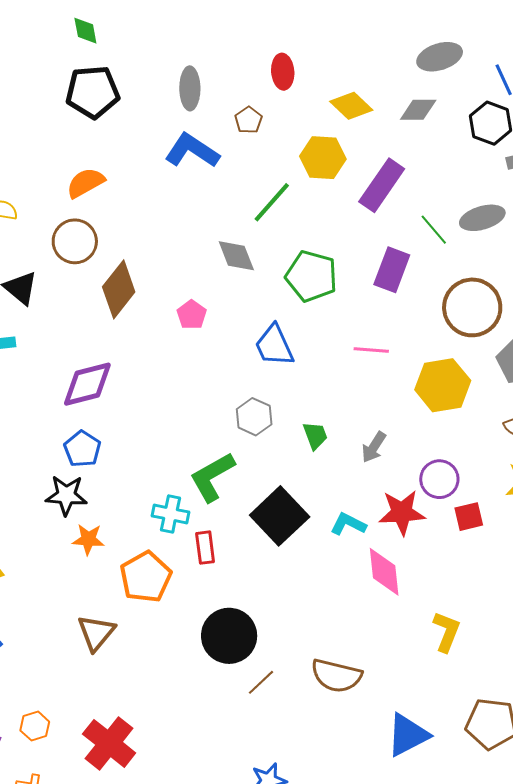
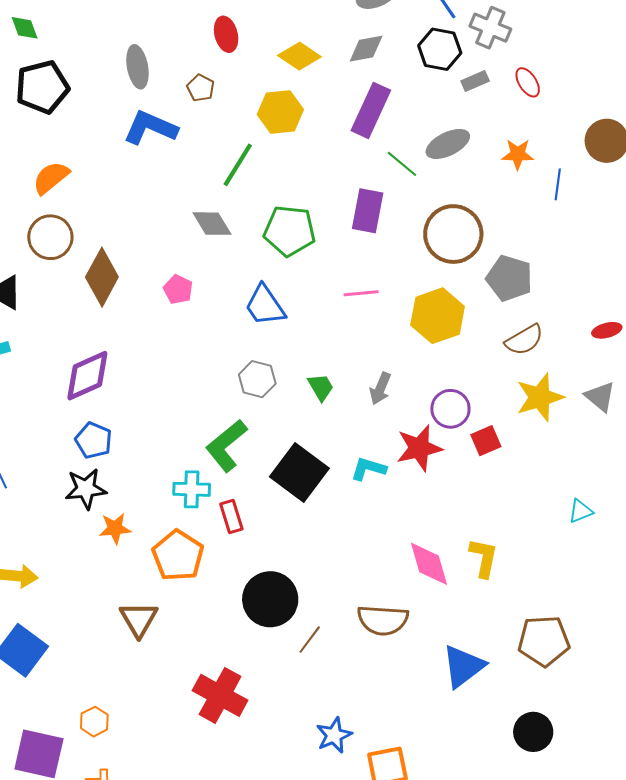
purple rectangle: (382, 185) -> (371, 110), moved
pink diamond: (384, 572) -> (429, 564), moved
red cross: (109, 743) -> (220, 695), moved

